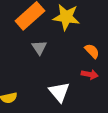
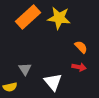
gray triangle: (39, 48) -> (25, 69), moved

